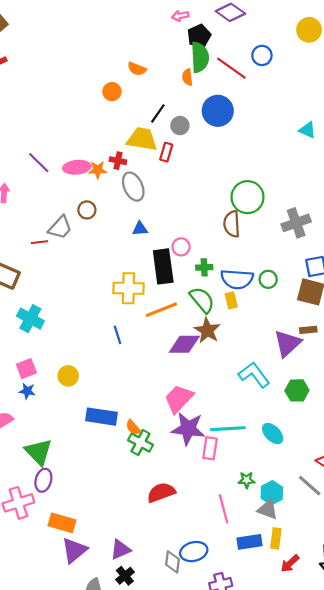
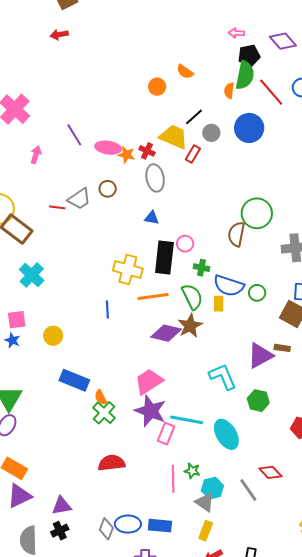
cyan ellipse: (273, 434) -> (226, 434), size x1.4
pink line: (224, 509) -> (173, 479), moved
blue rectangle: (249, 542) -> (160, 526), moved

